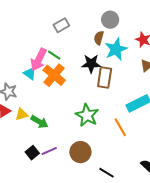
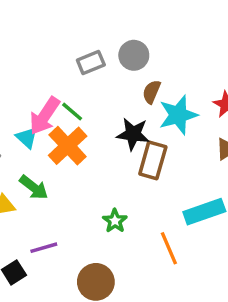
gray circle: (110, 20) -> (134, 55), moved
green star: (87, 115) -> (115, 221), size x0.6
green arrow: (39, 122) -> (34, 187), moved
purple line: (49, 151) -> (44, 248), moved

